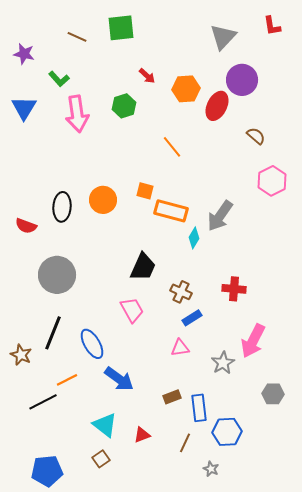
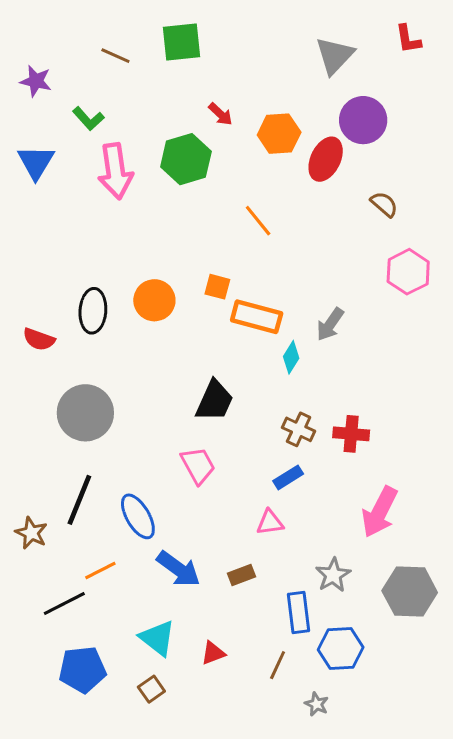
green hexagon: (124, 106) -> (186, 159), size x1.4
gray arrow: (220, 216) -> (330, 324), size x0.7
brown cross: (181, 292) -> (299, 429), moved
gray star: (223, 363) -> (333, 575), moved
gray hexagon: (273, 394) -> (410, 592), size x1.6
brown rectangle: (172, 397) -> (242, 575), moved
blue pentagon: (47, 471) -> (82, 670), moved

